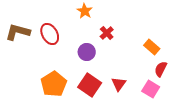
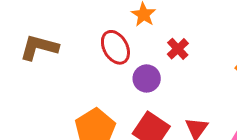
red ellipse: (50, 34) -> (115, 47), moved

